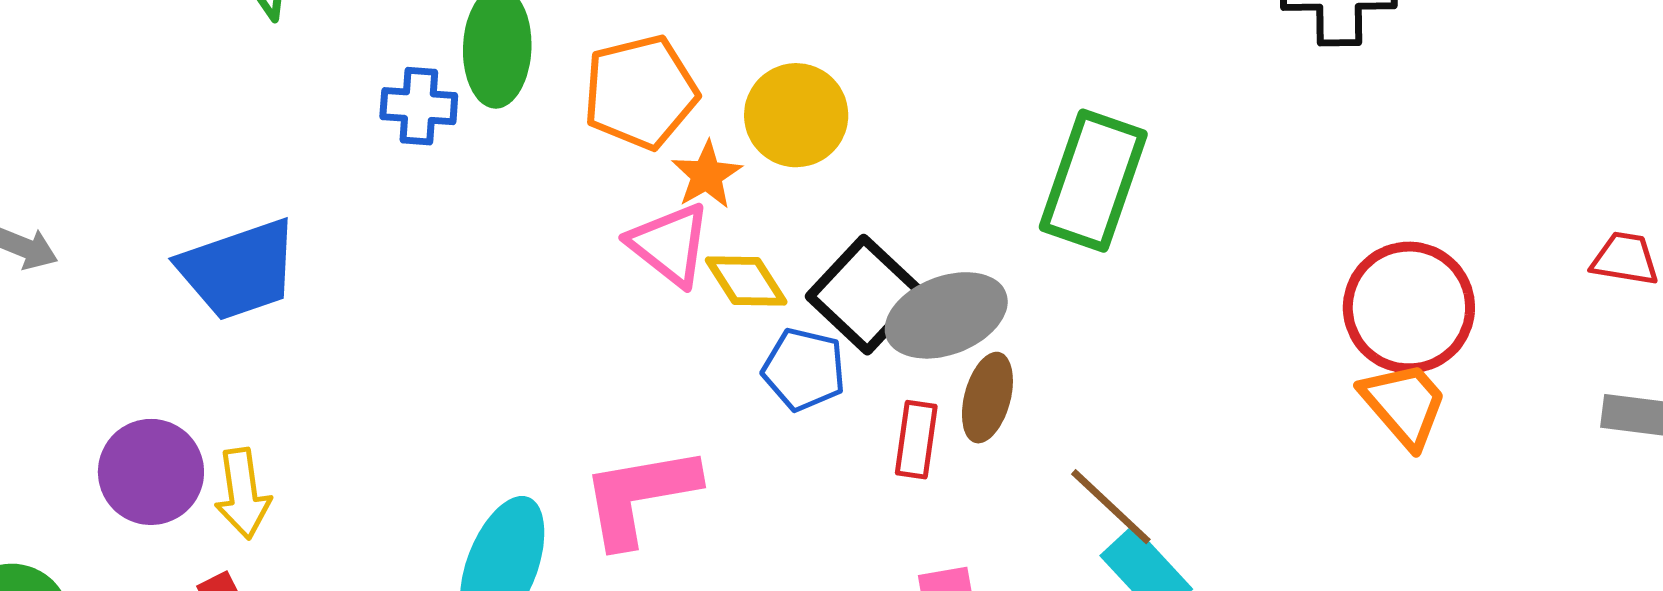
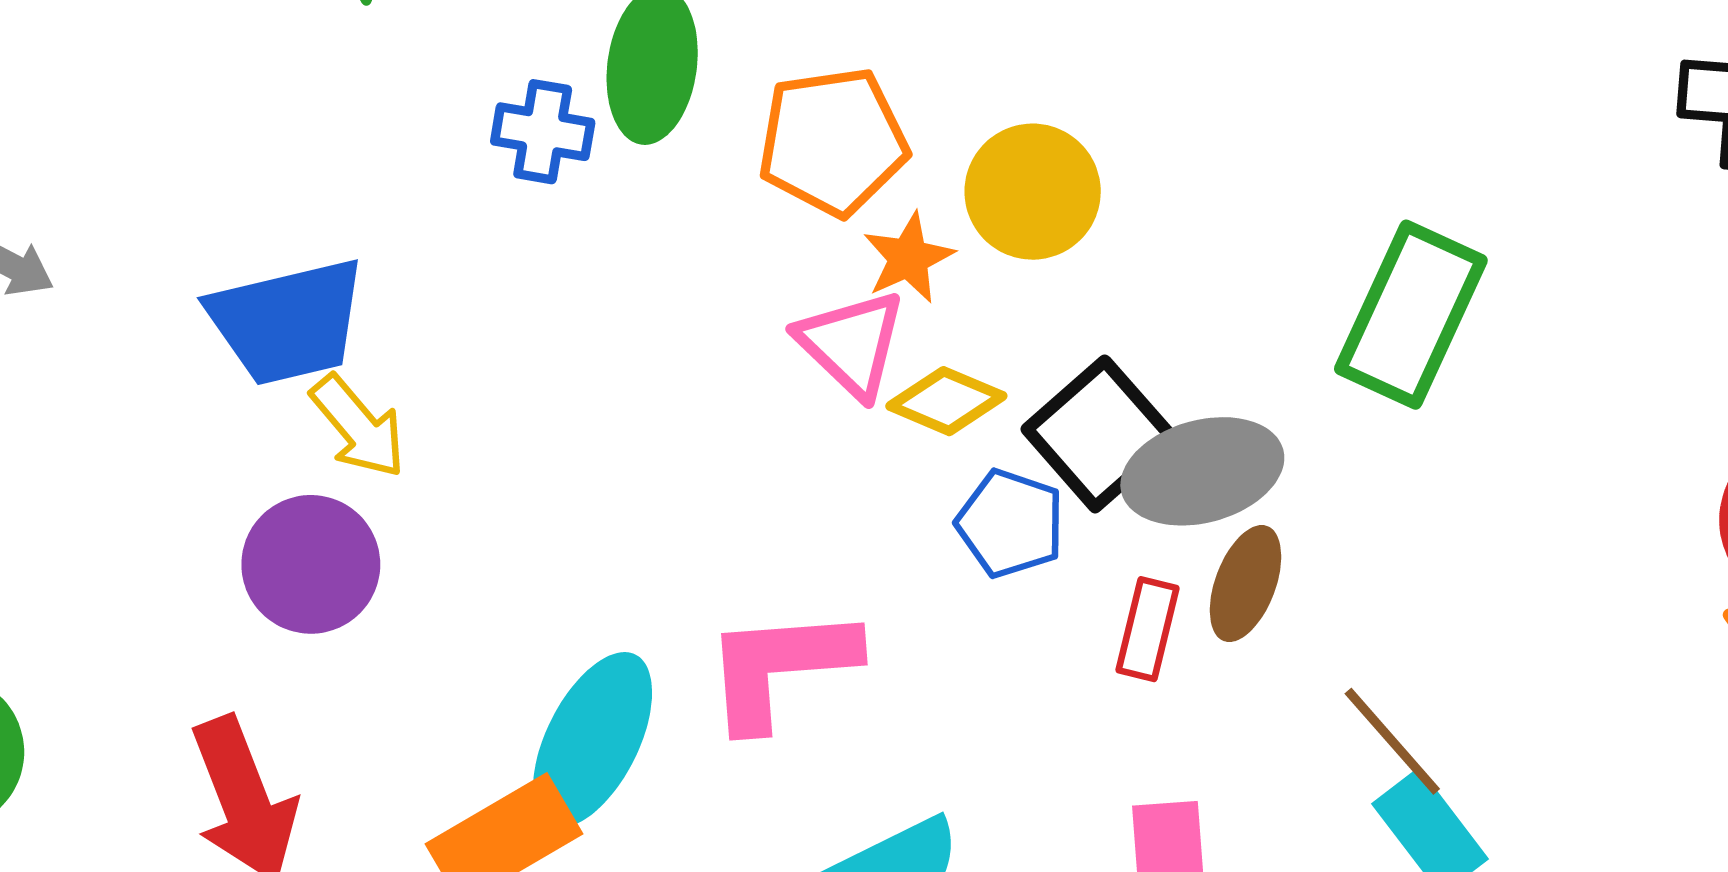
yellow diamond: (746, 281) -> (946, 401), turned -40
purple circle: (151, 472) -> (311, 564), moved
yellow arrow: (243, 494) -> (358, 427), moved, turned -38

